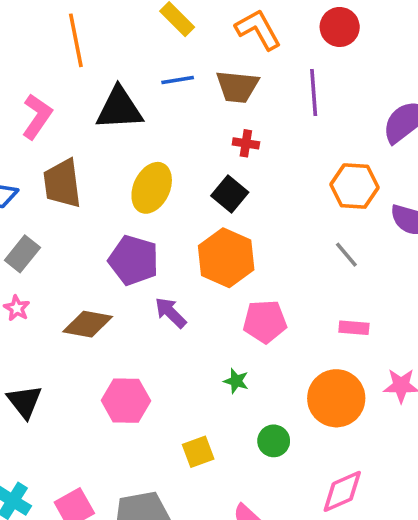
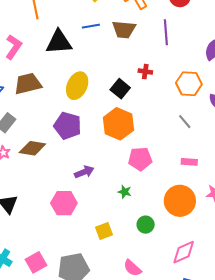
red cross: (246, 143) -> (145, 72), moved
brown trapezoid: (62, 183) -> (28, 84), turned 84
purple arrow: (171, 313) -> (84, 172), moved, turned 114
brown diamond: (88, 324) -> (32, 148), moved

